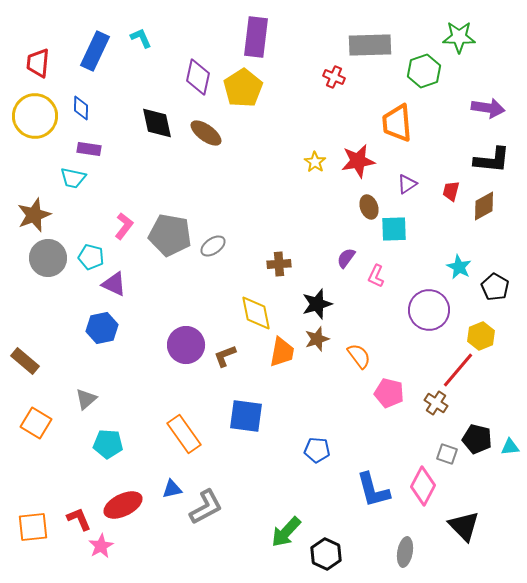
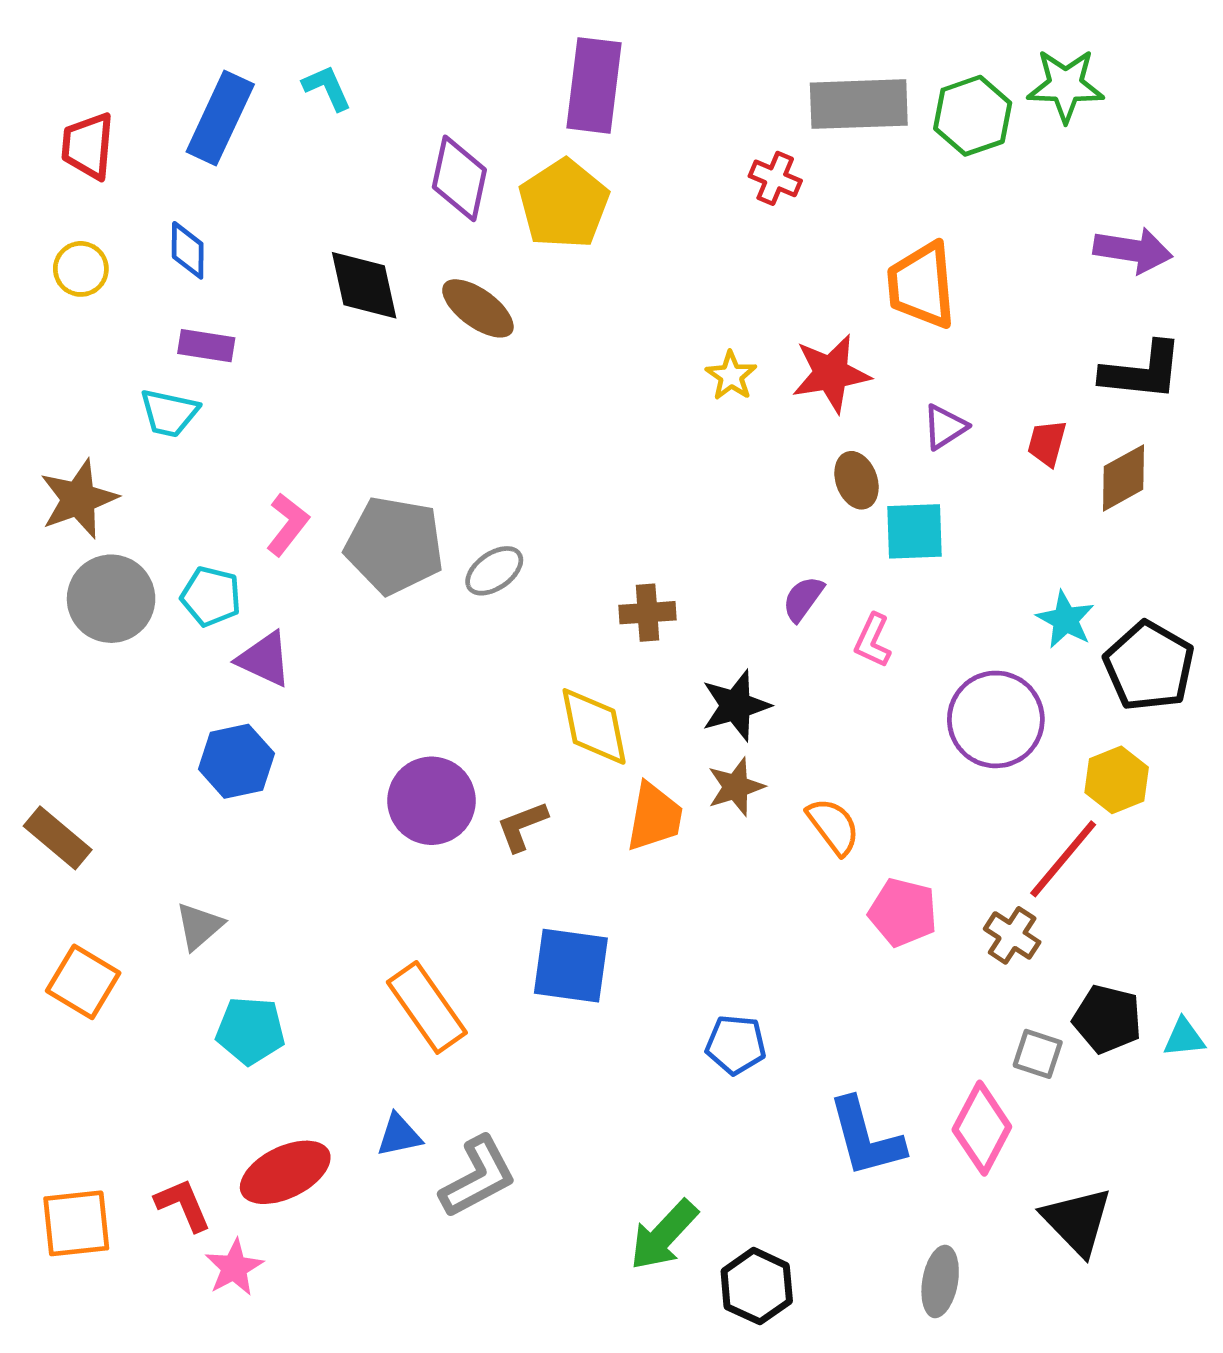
green hexagon: (424, 71) -> (973, 116), moved
yellow circle: (35, 116) -> (81, 269), size x0.5
black pentagon: (495, 287) -> (1149, 666), size x1.4

